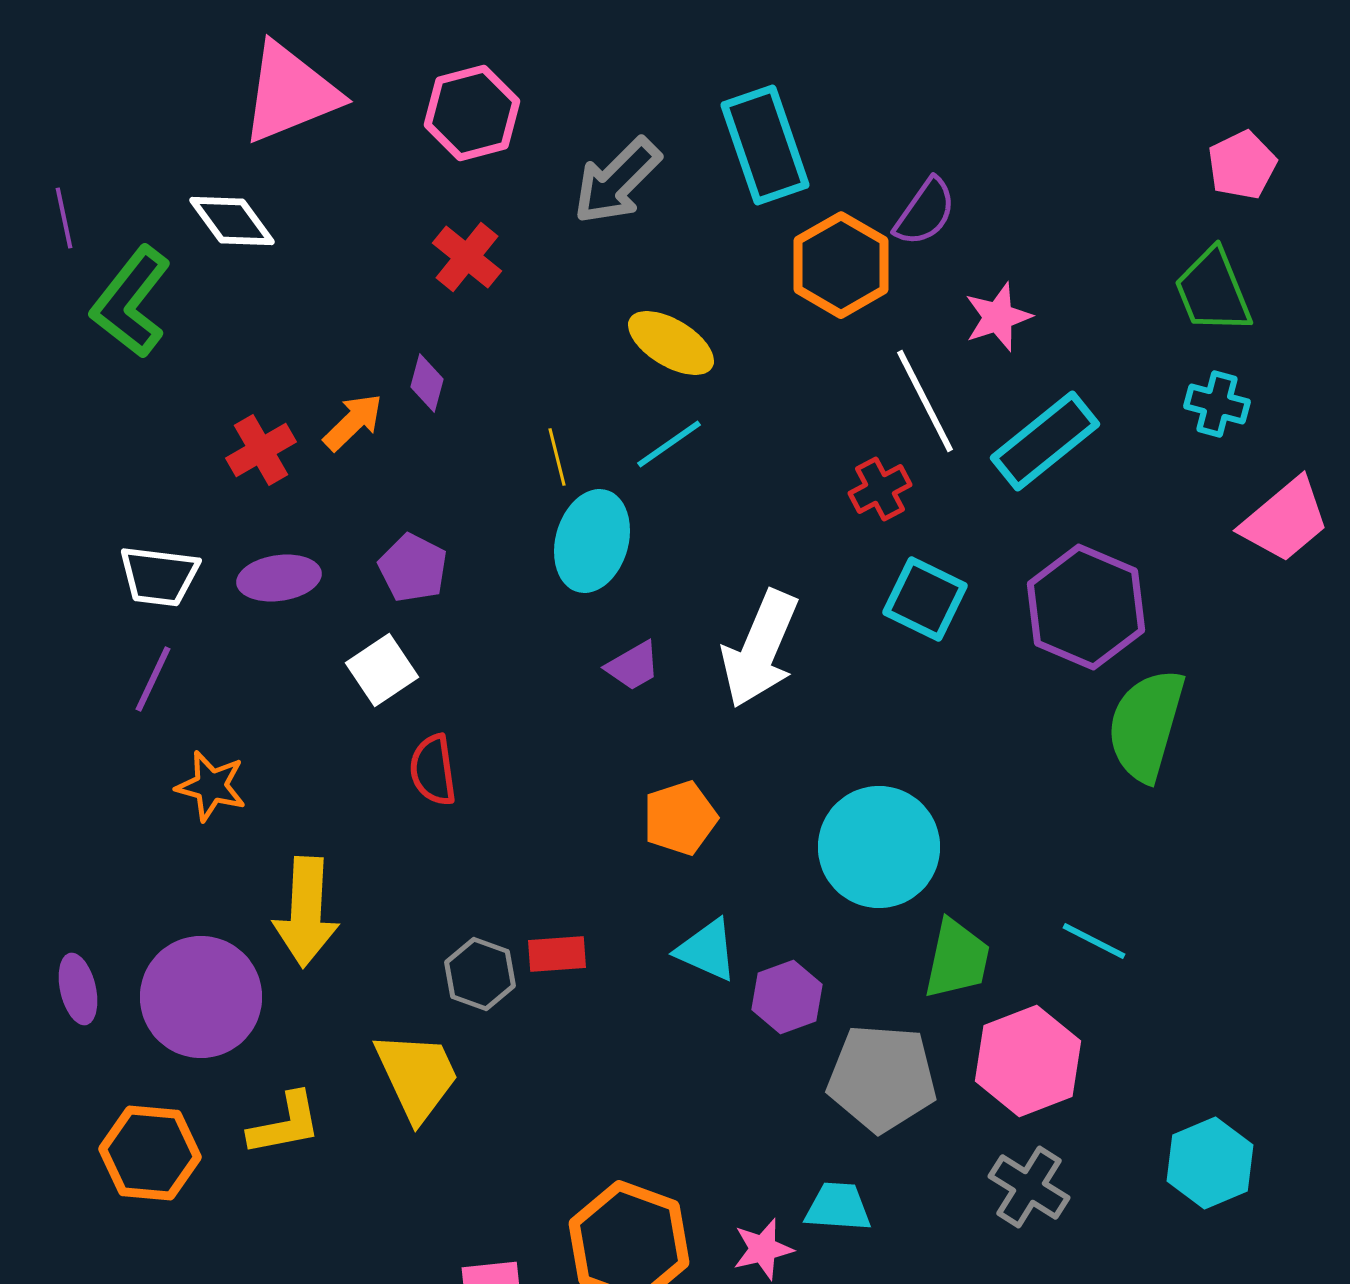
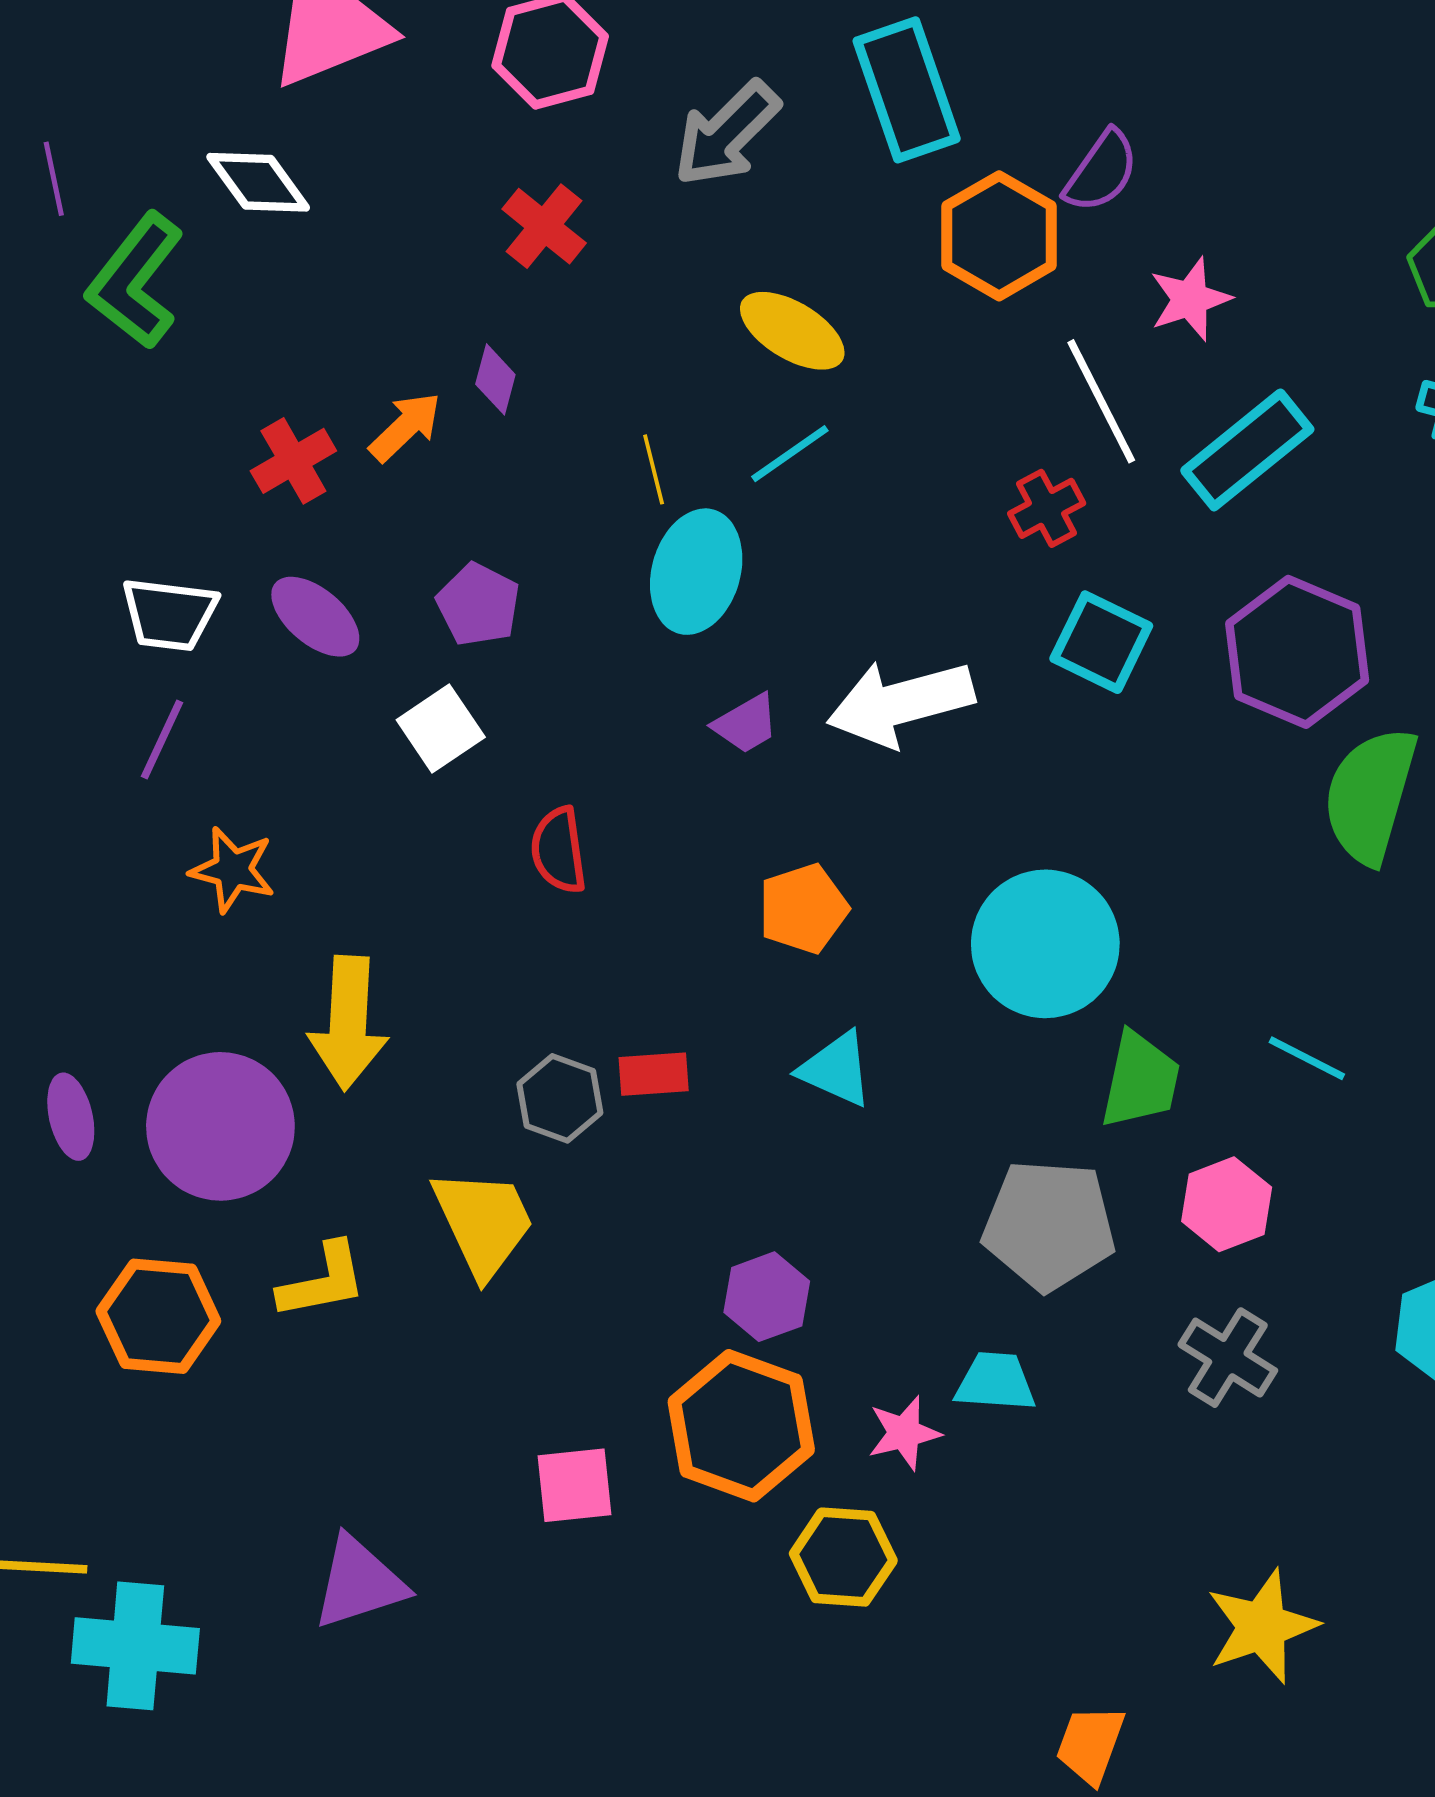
purple ellipse: (279, 578) -> (315, 617), turned 48
white arrow: (760, 649) -> (901, 703), turned 52
red semicircle: (433, 770) -> (559, 850), moved
purple hexagon: (787, 997) -> (767, 1297), moved
pink hexagon: (1028, 1061) -> (1227, 1204), size x0.7

